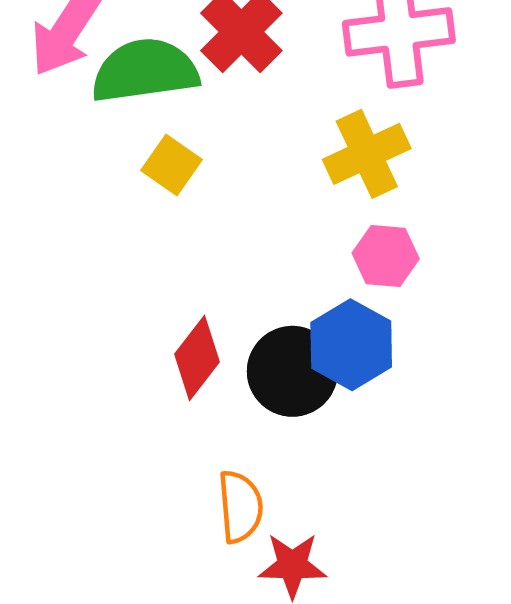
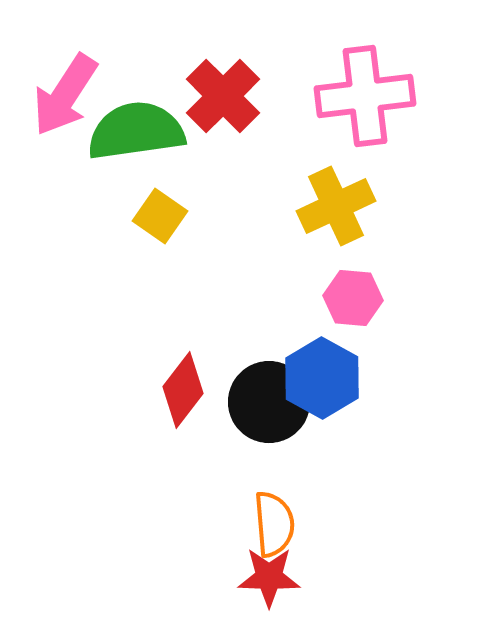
orange semicircle: (240, 507) -> (274, 524), moved

